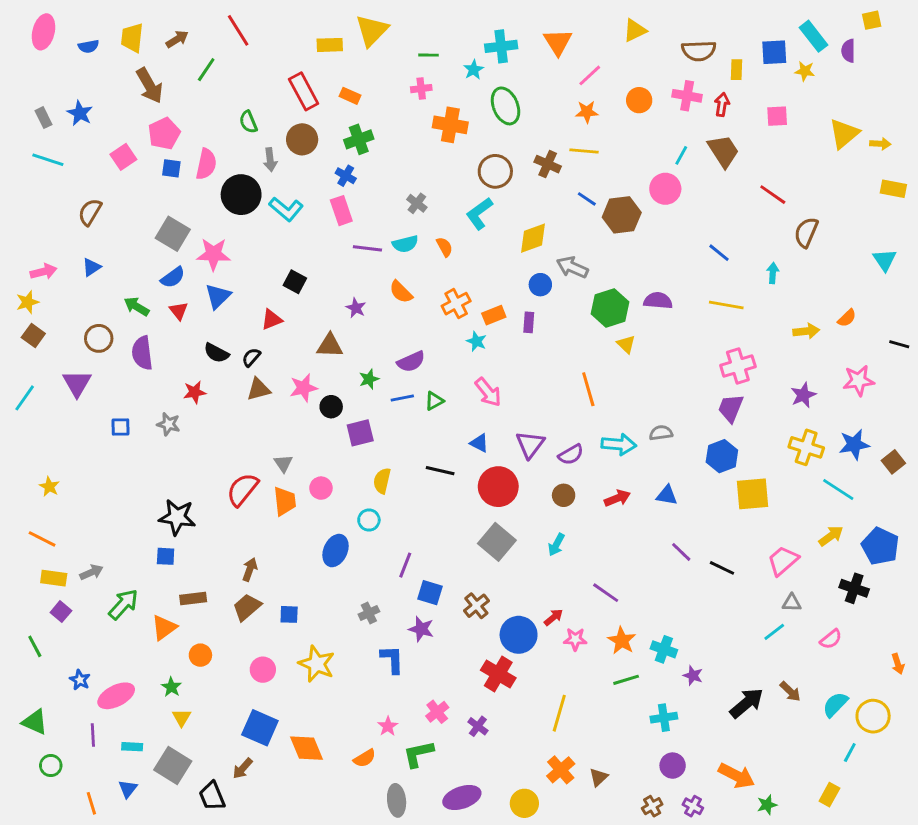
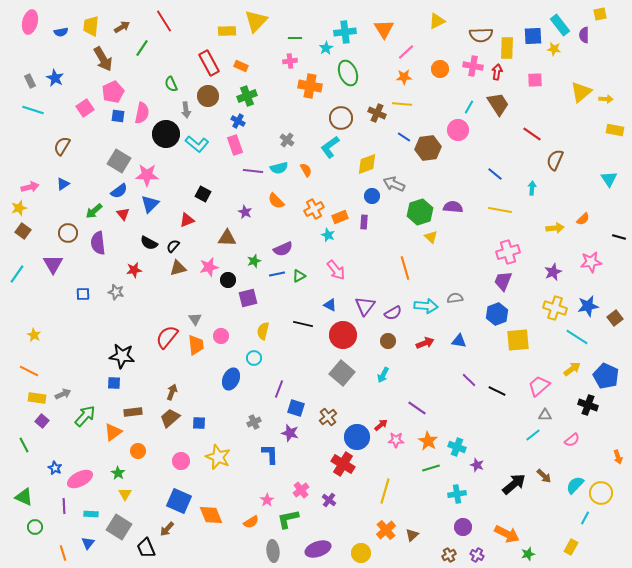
yellow rectangle: (736, 70) -> (507, 48), size x1.5
green arrow: (136, 306) -> (94, 211), turned -72

